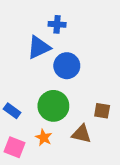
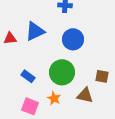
blue triangle: (39, 47) -> (35, 31), moved

